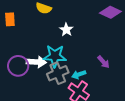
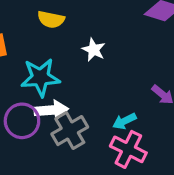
cyan star: (55, 56) -> (40, 77), moved
gray cross: (58, 73) -> (70, 131), moved

